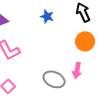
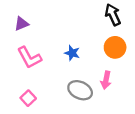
blue star: (47, 16) -> (72, 53), moved

